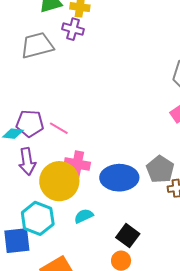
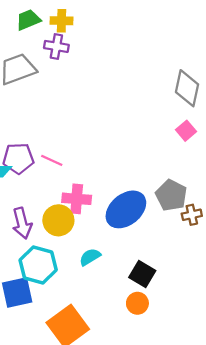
purple arrow: (27, 161) -> (22, 223), moved
blue ellipse: (119, 178) -> (126, 209), turned -33
yellow circle: (59, 181) -> (58, 220), size x0.7

